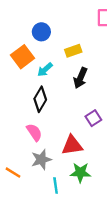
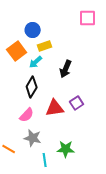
yellow rectangle: (73, 51) -> (45, 46), moved
pink semicircle: (34, 132) -> (27, 115), turned 77
red triangle: (72, 145) -> (55, 108), moved
gray star: (41, 160) -> (33, 138), turned 30

